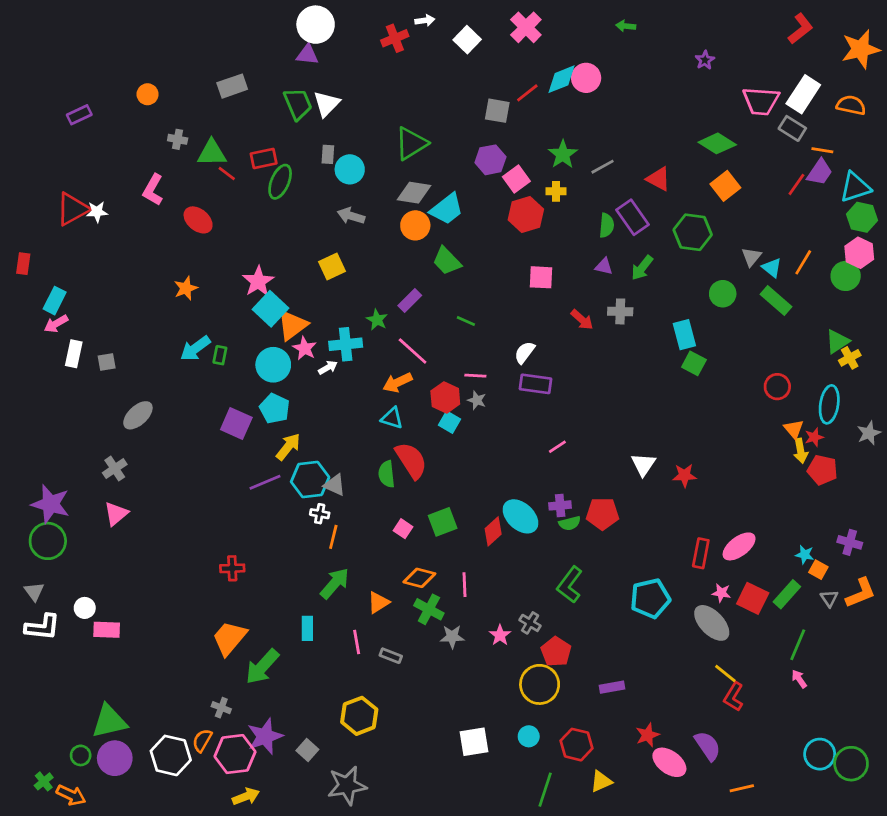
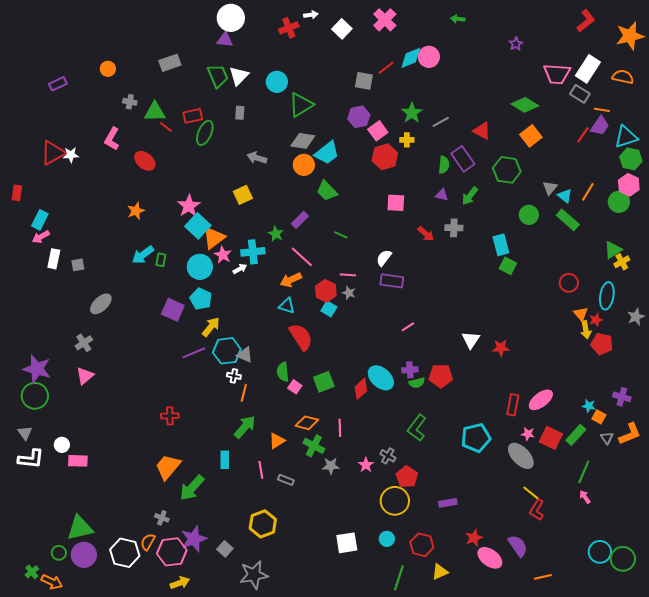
cyan circle: (350, 169) -> (277, 82), moved
green semicircle: (387, 474) -> (283, 372), moved

